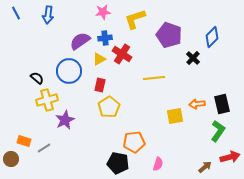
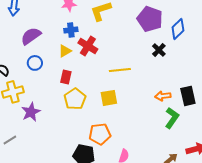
purple pentagon: (169, 35) -> (150, 19), moved
purple semicircle: (80, 41) -> (31, 36), moved
blue circle: (69, 71) -> (35, 63), size x0.6
yellow square: (175, 116) -> (109, 98), moved
green L-shape: (218, 131) -> (172, 118), moved

